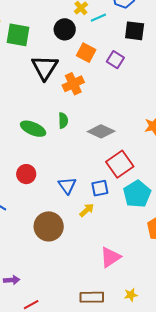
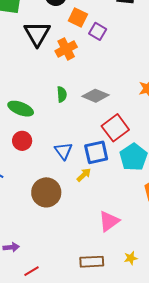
purple square: (115, 60) -> (98, 31), moved
green semicircle: (63, 120) -> (62, 94), moved
green ellipse: (33, 129) -> (21, 109), moved
blue square: (100, 188) -> (96, 152), size x1.4

